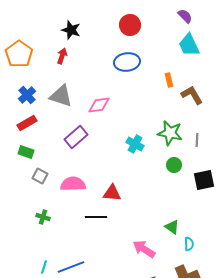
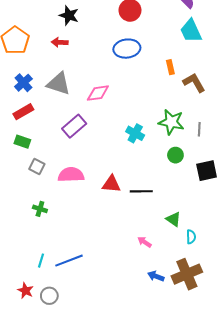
red arrow: (62, 56) -> (60, 42), turned -105
black line: (96, 217) -> (141, 191), moved
pink arrow: (144, 249) -> (144, 242), size x0.6

